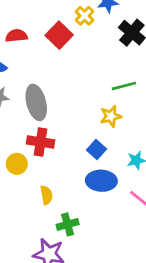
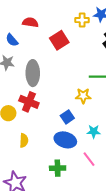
yellow cross: (85, 16) -> (82, 20), turned 32
red square: (59, 35) -> (59, 40), moved
green cross: (68, 224) -> (58, 168), moved

